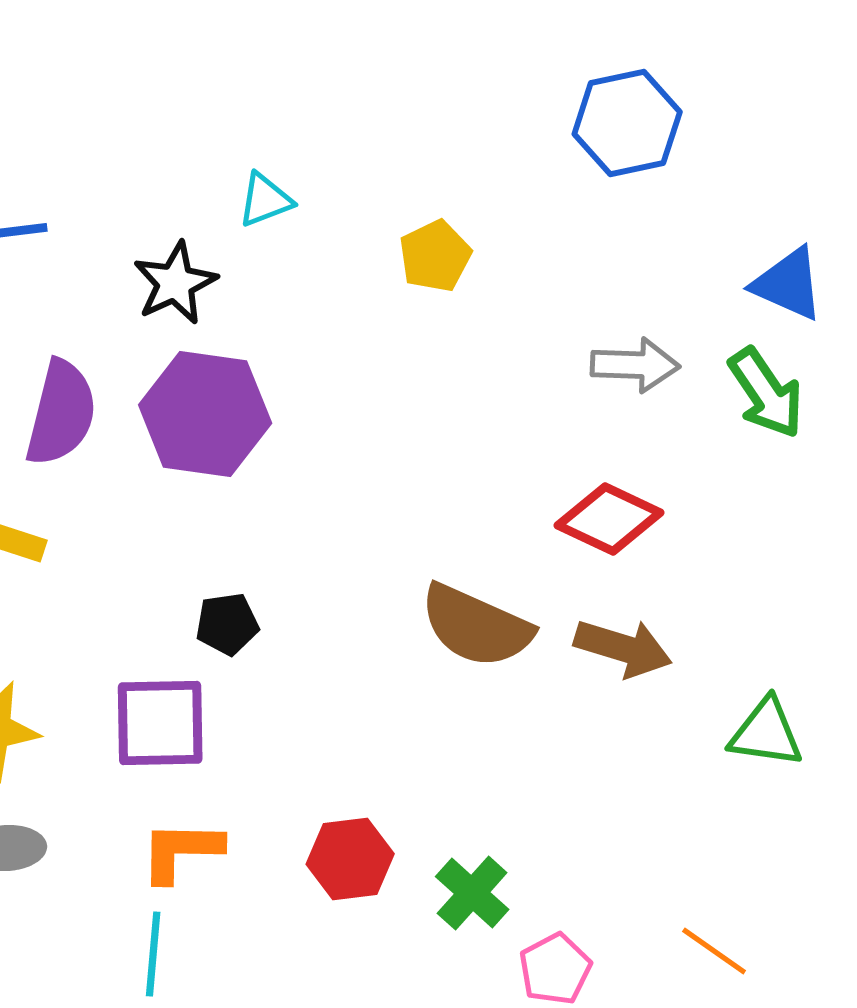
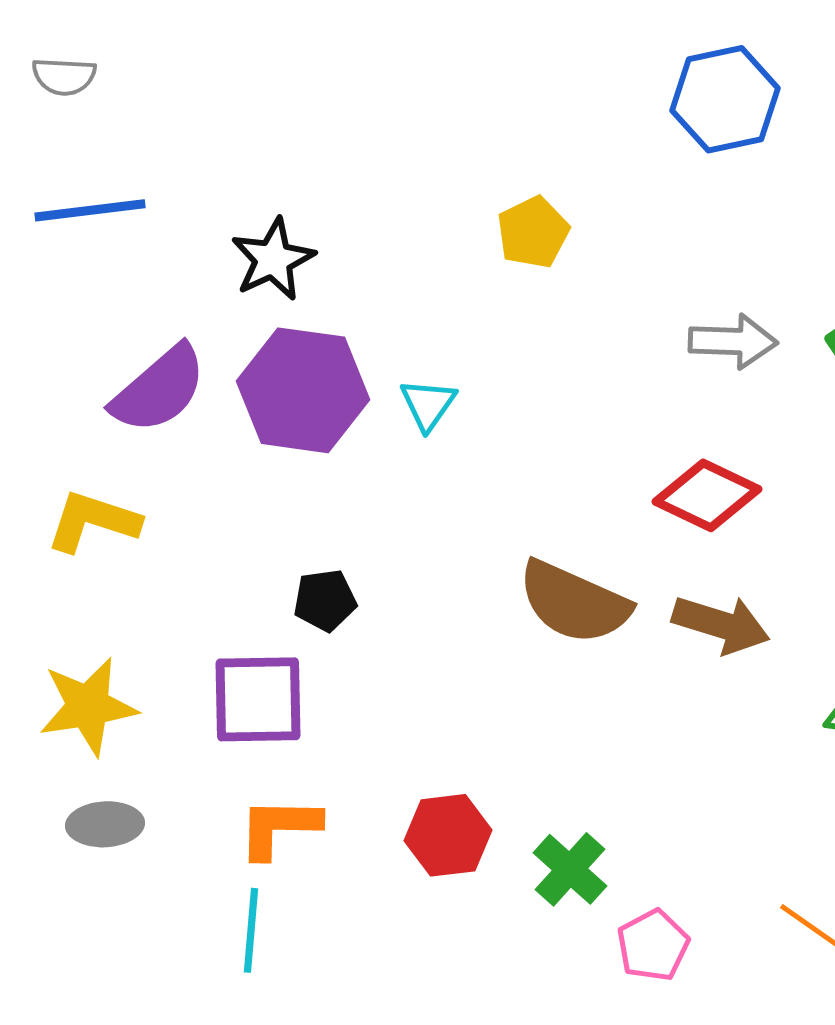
cyan triangle: (265, 200) -> (428, 404), moved, turned -34
purple semicircle: (61, 413) -> (159, 389), turned 35

